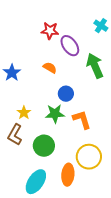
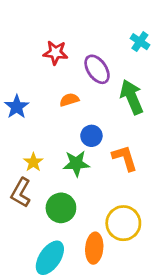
red star: (50, 31) -> (55, 53), moved
orange semicircle: (50, 68) -> (69, 100), turned -48
orange L-shape: (82, 120) -> (125, 158), moved

